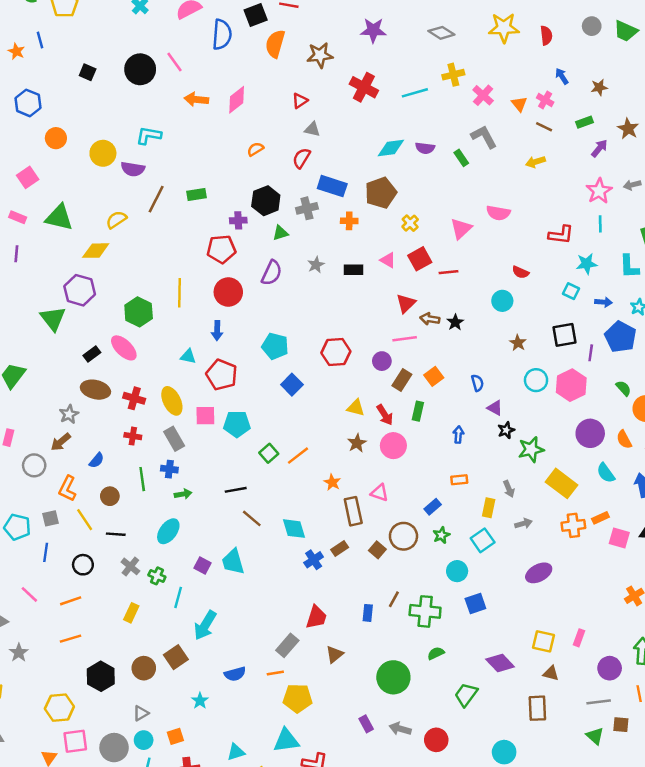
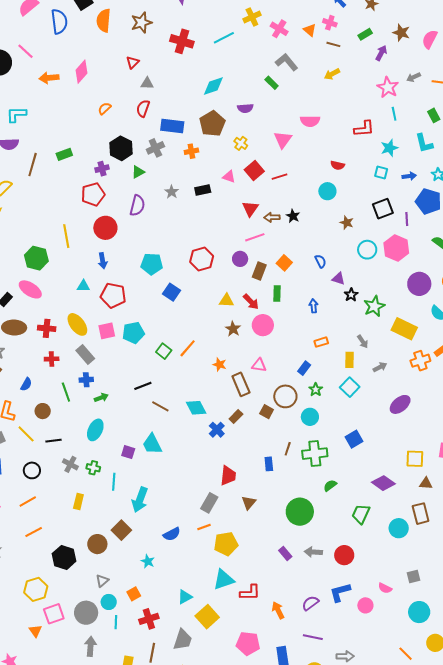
purple semicircle: (425, 148) -> (245, 108), moved
cyan circle: (457, 571) -> (310, 417), moved
cyan circle: (504, 752) -> (399, 528), moved

